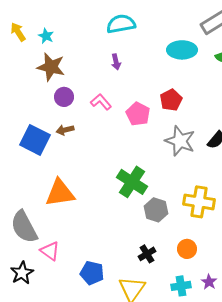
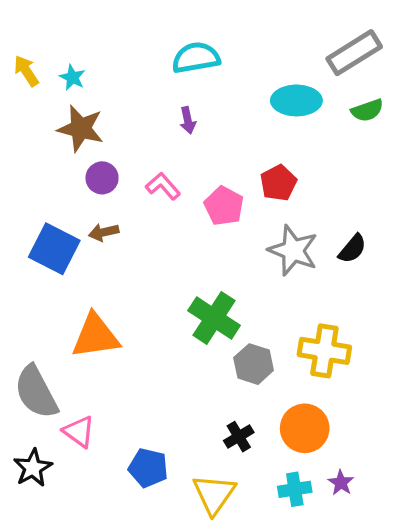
orange circle: (187, 249) -> (305, 428), size x1.5

